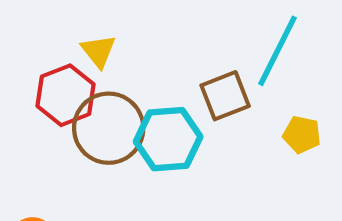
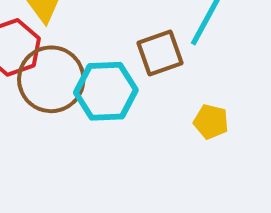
yellow pentagon: (302, 135) -> (211, 122), moved

